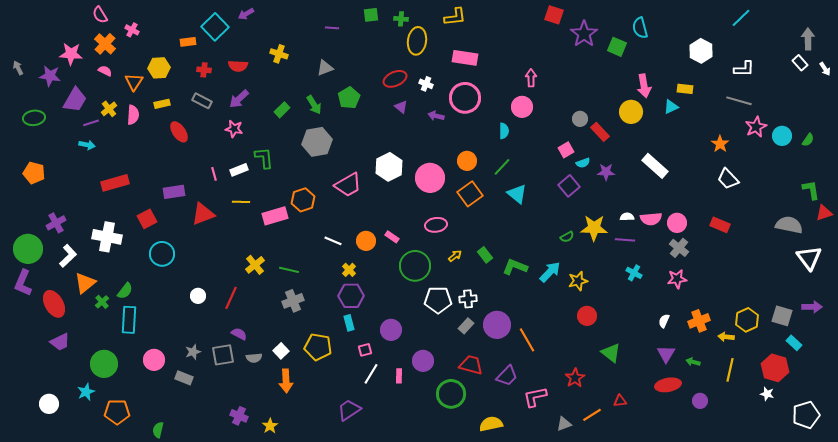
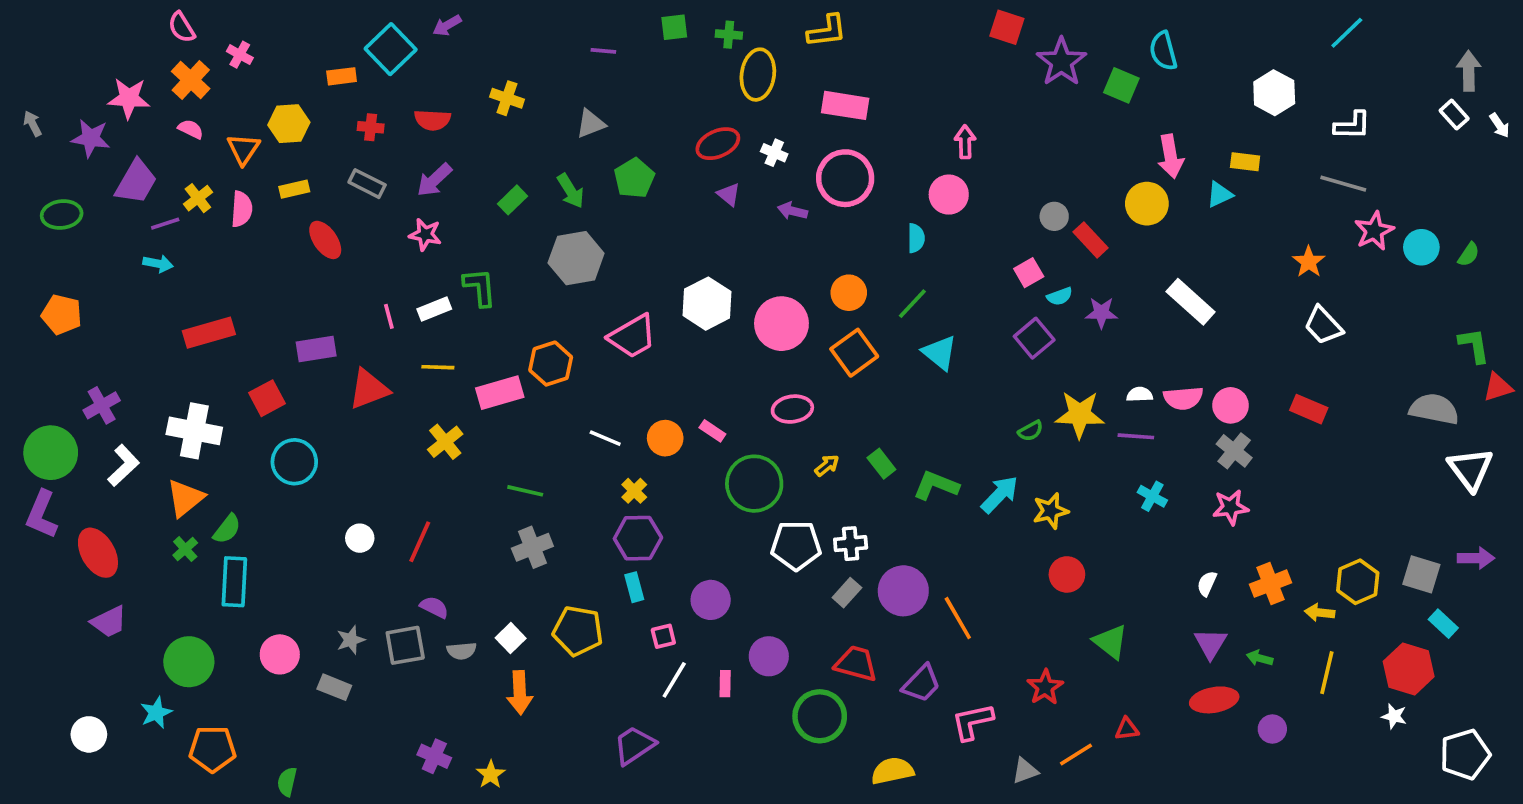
yellow cross: (255, 265) -> (445, 442), moved
orange triangle: (85, 283) -> (185, 498), moved

